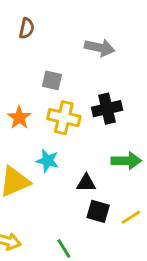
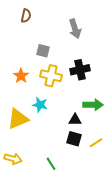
gray arrow: (100, 48) -> (75, 29), turned 60
black triangle: (86, 183) -> (75, 120), moved

